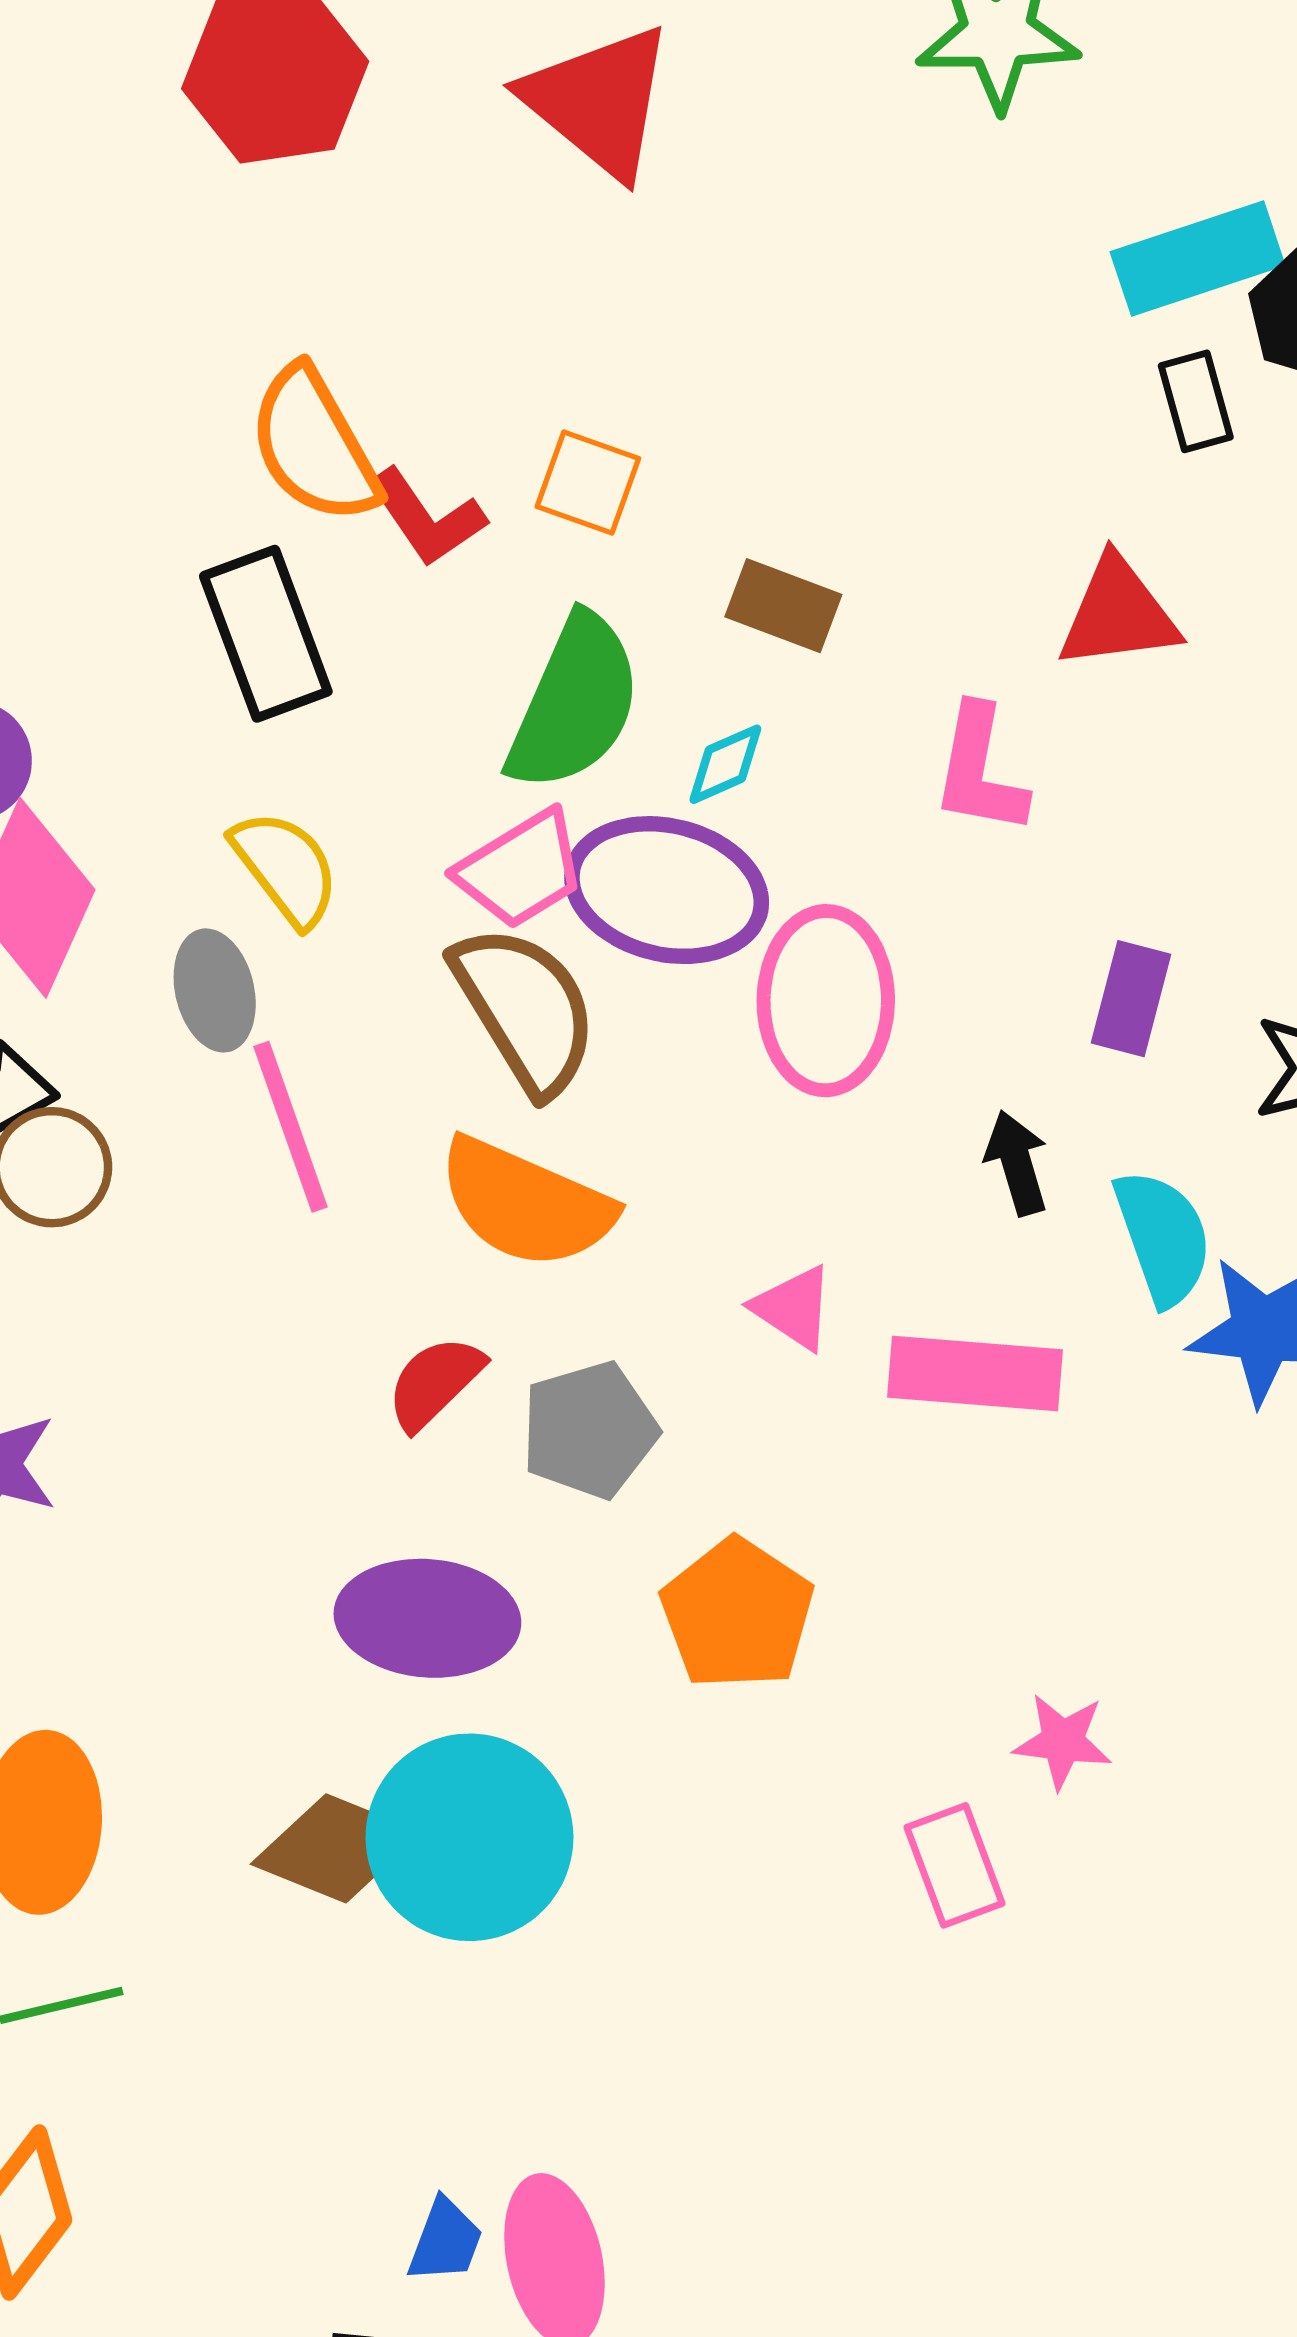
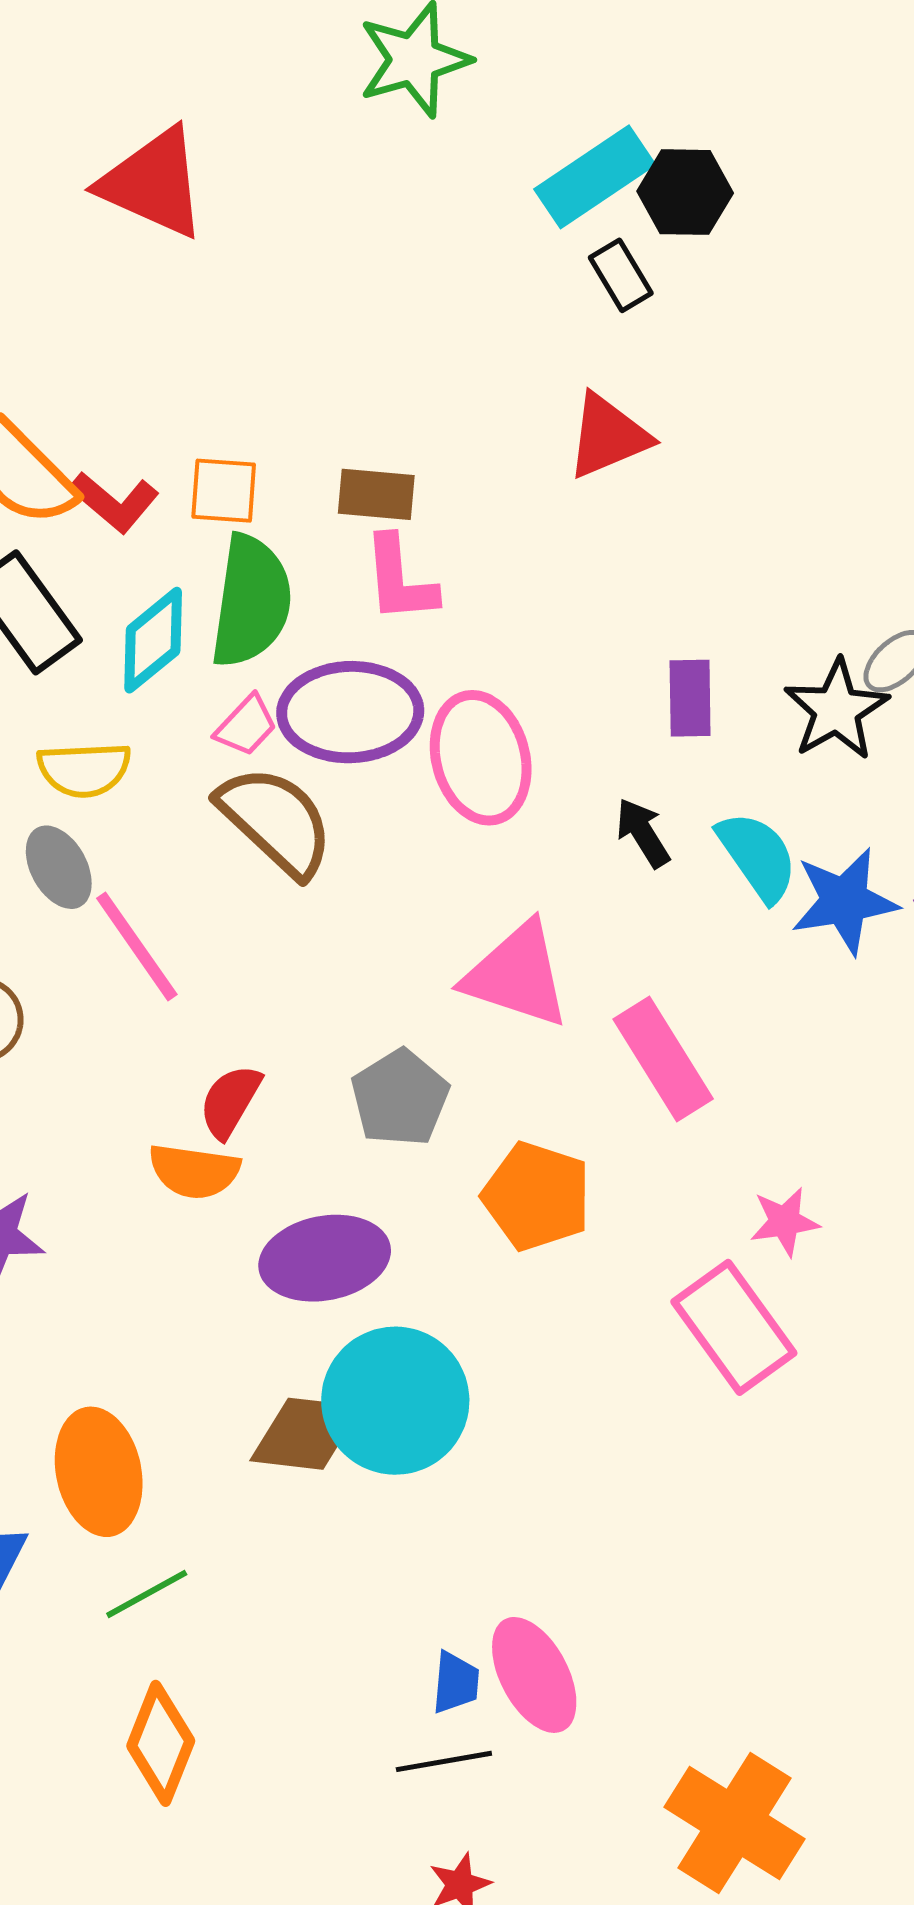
orange square: (588, 482) -> (224, 491), moved
cyan diamond: (725, 764) -> (153, 640), moved, size x1.6
pink L-shape: (980, 770) -> (400, 579), moved
yellow semicircle: (286, 868) -> (84, 769), turned 140
pink trapezoid: (521, 869) -> (246, 726), size x0.7
orange semicircle: (526, 1203) -> (194, 1171), moved, size x0.7
pink triangle: (794, 1308) -> (517, 975), size x1.8
pink rectangle: (975, 1373) -> (663, 1059), moved, turned 69
red semicircle: (435, 1383) -> (230, 1101), moved
pink rectangle: (955, 1865) -> (734, 1327), size x1.5

